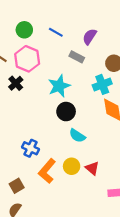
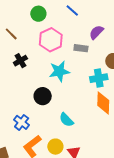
blue line: (56, 32) -> (72, 11), moved
gray rectangle: (77, 57) -> (81, 48), turned -32
pink hexagon: (27, 59) -> (51, 40), moved
black circle: (66, 112) -> (43, 96), moved

